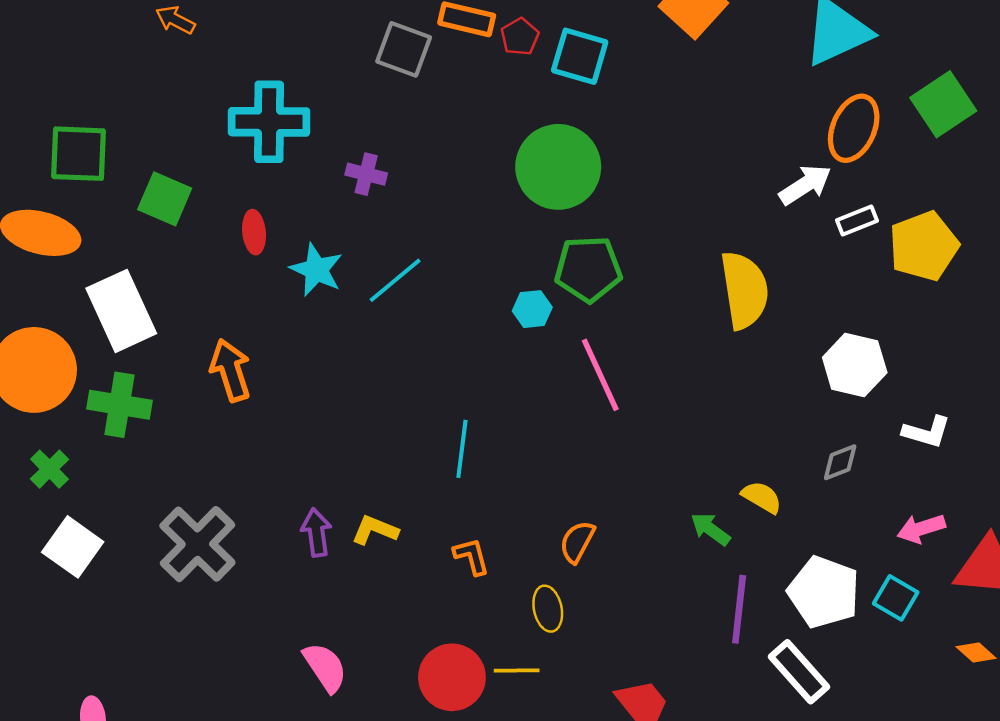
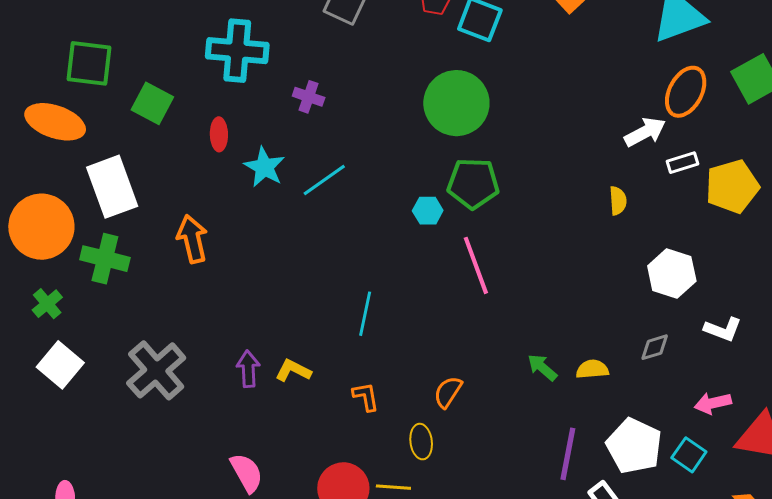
yellow semicircle: (744, 290) -> (618, 201), moved, size x0.5
yellow semicircle: (762, 497) -> (592, 369), turned -40
green arrow: (710, 529) -> (542, 367), moved

